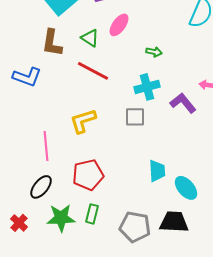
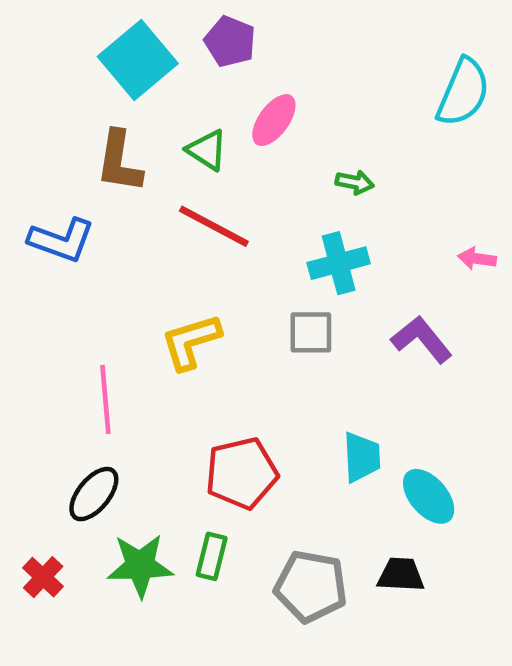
purple L-shape: (183, 103) -> (422, 339), moved
red pentagon: (88, 175) -> (242, 473), moved
black trapezoid: (174, 222) -> (401, 575), size x0.7

